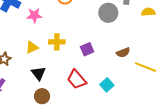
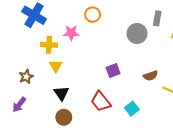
pink star: (34, 15) -> (71, 33), moved
yellow cross: (57, 42) -> (49, 45), moved
yellow triangle: (32, 47) -> (56, 66), turned -40

